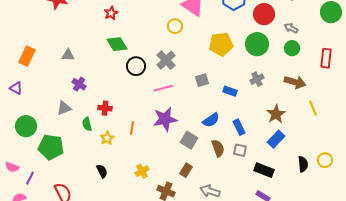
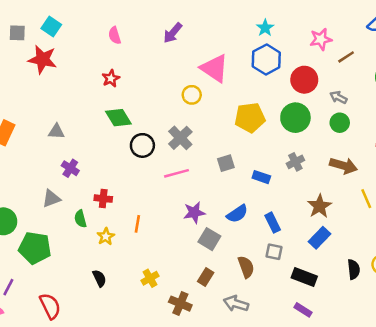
purple star: (165, 119) -> (194, 212), moved, size x0.7
brown semicircle: (218, 148) -> (246, 267), moved

